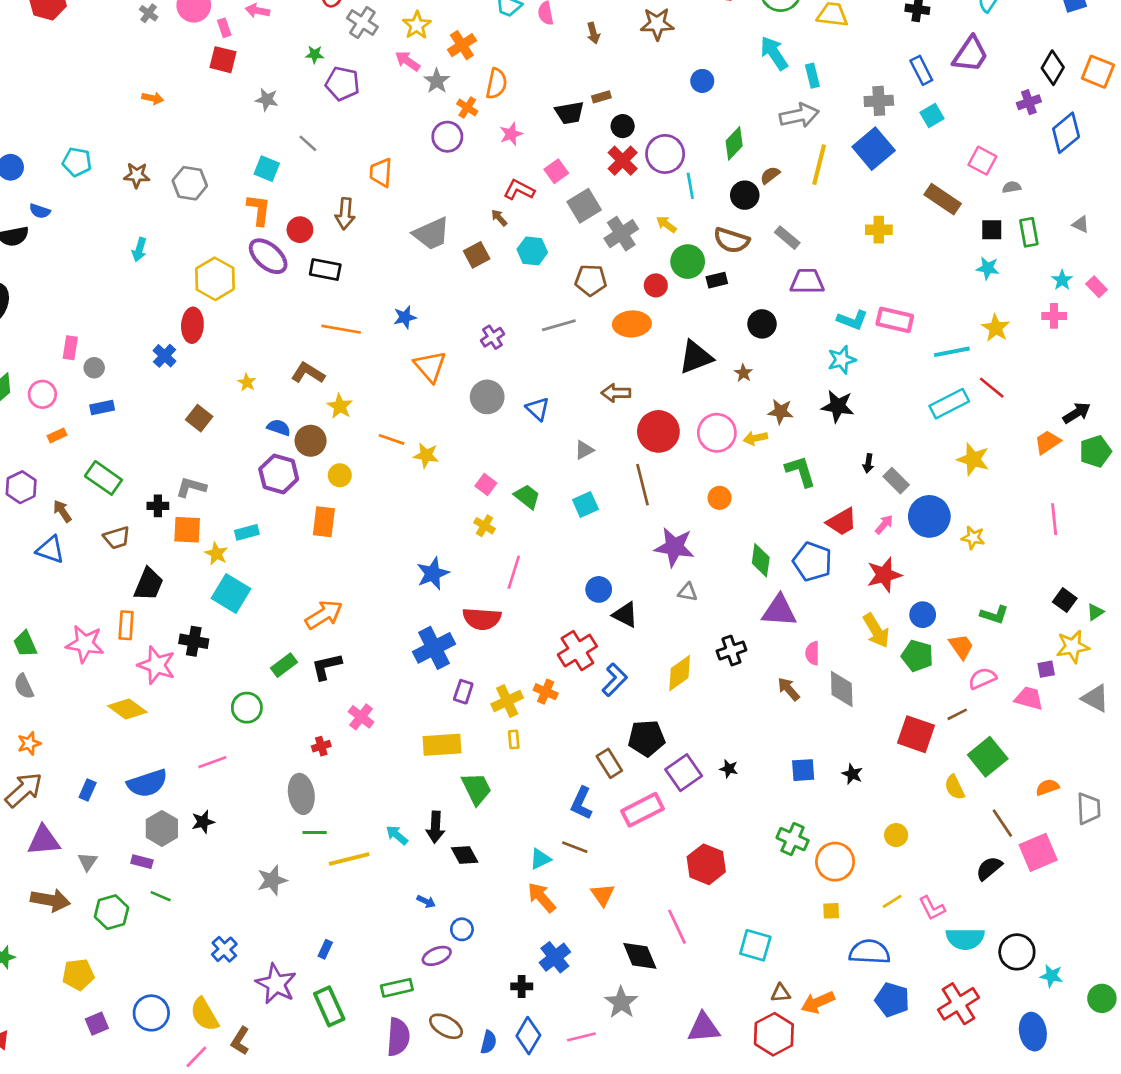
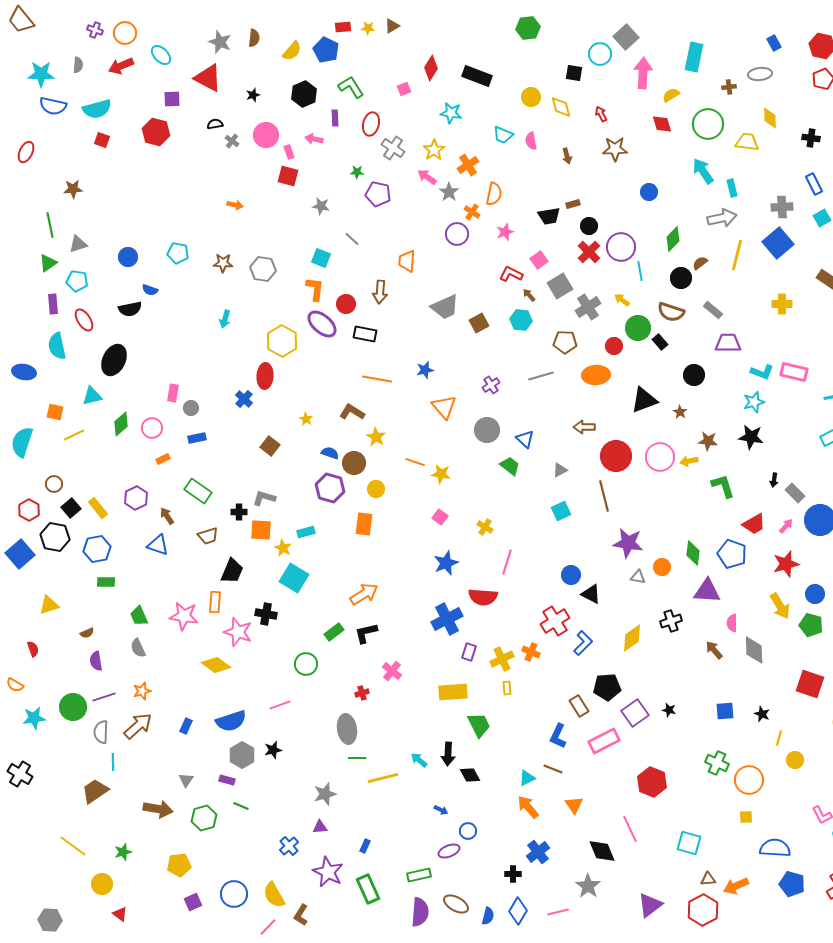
brown arrow: (499, 218) -> (529, 295), moved
black rectangle: (717, 280) -> (660, 342), turned 63
pink square: (486, 485) -> (440, 517), moved
green trapezoid: (527, 497) -> (510, 466), moved
orange circle: (720, 498) -> (662, 567), moved
purple triangle: (44, 840) -> (320, 827), moved, size x0.6
yellow line: (892, 901) -> (779, 738), moved, turned -42
purple triangle: (704, 1028) -> (650, 905), turned -32

